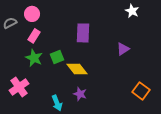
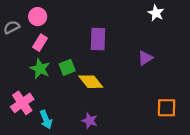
orange square: (141, 91) -> (167, 108), turned -36
purple star: (80, 94) -> (90, 121), moved
cyan arrow: (57, 103) -> (46, 120), moved

